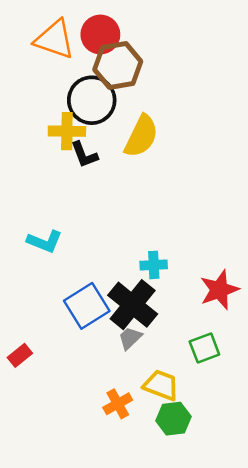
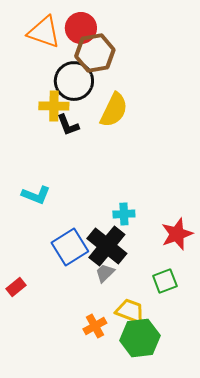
green hexagon: (173, 419) -> (140, 338), size x1.4

